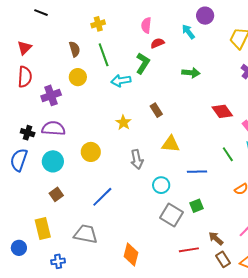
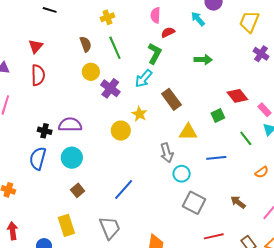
cyan arrow: (121, 81) -> (144, 78), moved, turned -36
purple cross: (51, 95) -> (110, 88), moved, turned -30
brown rectangle: (156, 110) -> (171, 99), size x1.5
yellow circle: (91, 152) -> (121, 131), moved
gray arrow: (137, 159) -> (167, 153), moved
green square: (196, 206) -> (218, 116), moved
gray trapezoid: (86, 234) -> (110, 228), turned 60
brown arrow: (216, 238) -> (238, 202), moved

